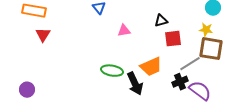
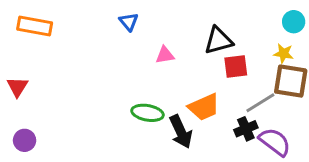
black triangle: (161, 21) -> (218, 41), size x1.5
red triangle: (43, 35) -> (17, 87), moved

